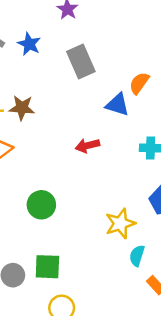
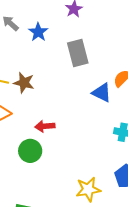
red arrow: (87, 146) -> (45, 126), moved
green circle: (41, 205) -> (30, 151), moved

